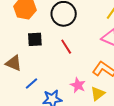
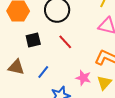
blue line: (32, 83) -> (43, 72), moved

